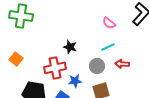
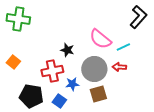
pink semicircle: (109, 23) -> (100, 39), moved, size x1.6
cyan line: (108, 47) -> (123, 47), moved
gray circle: (97, 66) -> (94, 69), size x1.6

